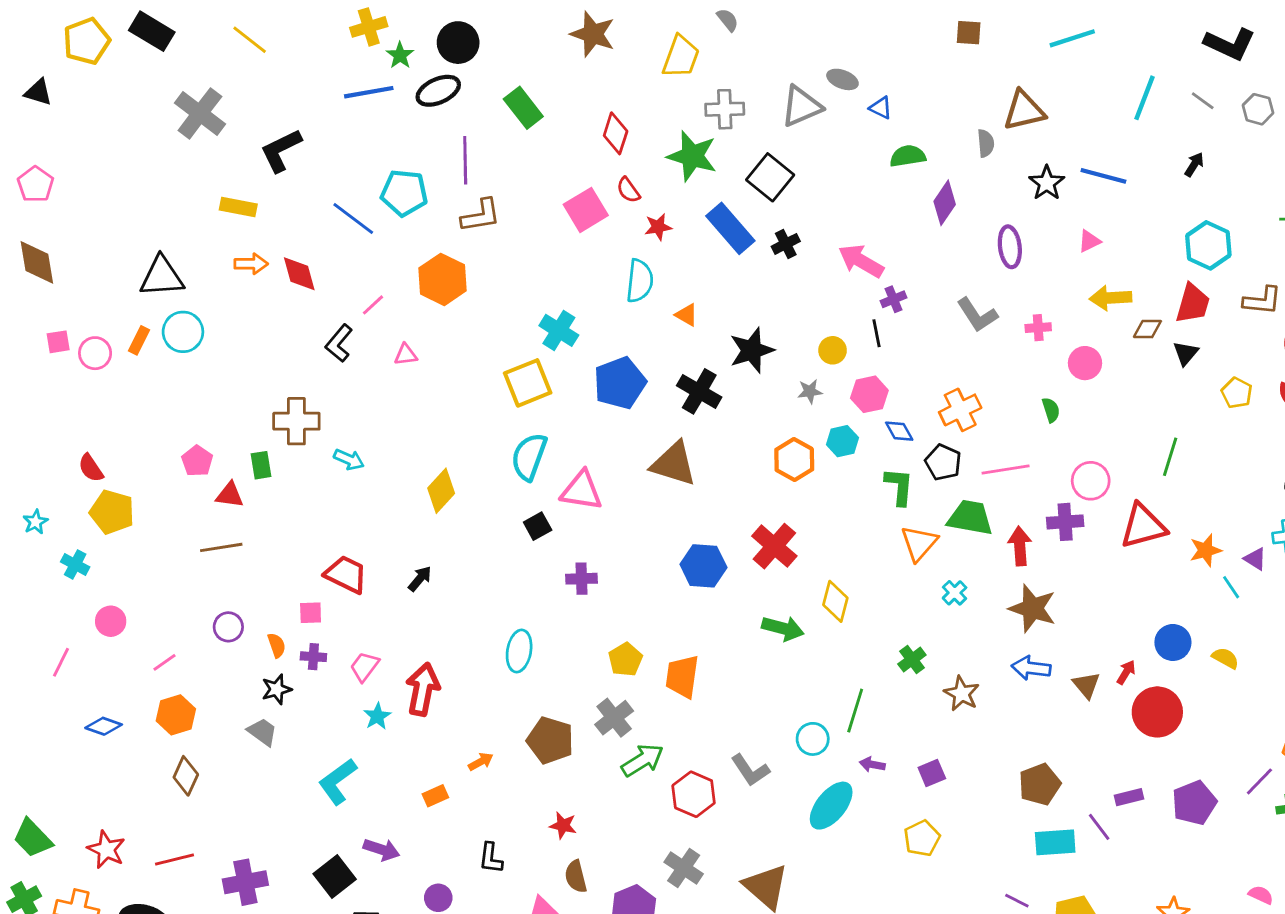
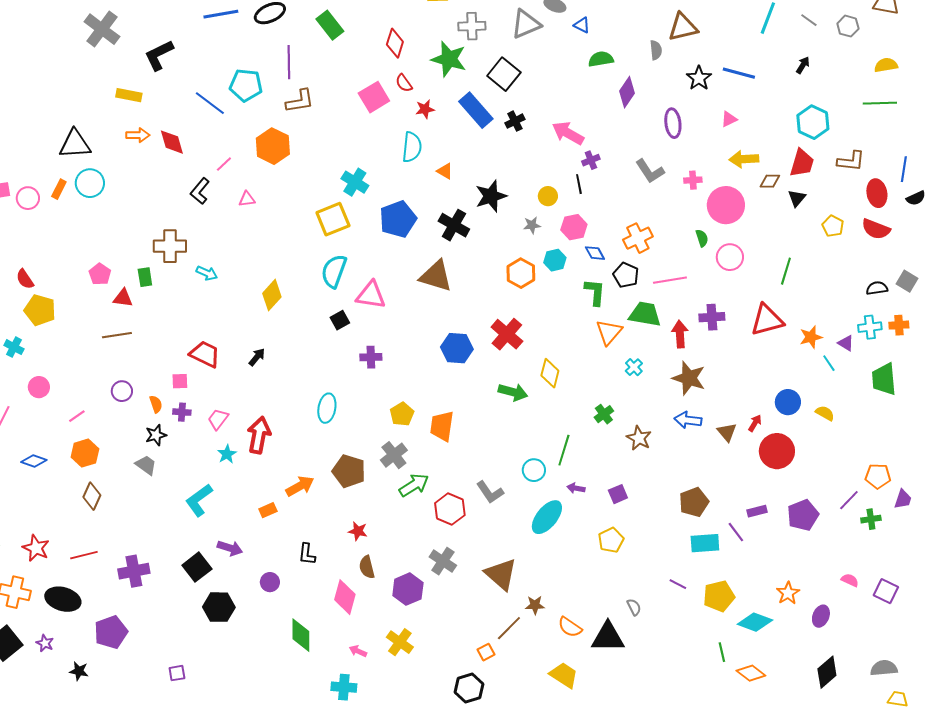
pink circle: (1085, 363) -> (726, 205), size x1.6
pink circle: (1091, 481) -> (730, 257), moved
orange arrow: (481, 762) -> (300, 486), size x1.6

